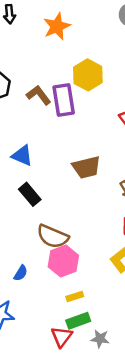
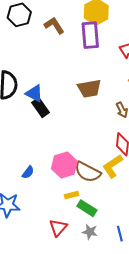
purple rectangle: (64, 100) -> (90, 35), moved
blue triangle: (22, 155) -> (34, 93), moved
brown semicircle: (53, 236) -> (88, 172), moved
green rectangle: (78, 321) -> (87, 208), moved, turned 48

